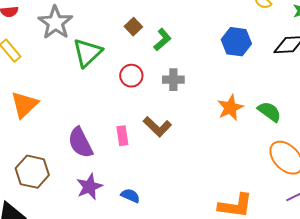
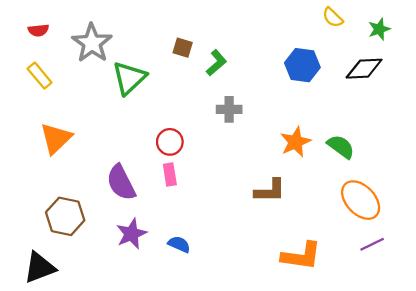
brown square: (133, 27) -> (183, 48), turned -30
red circle: (131, 76) -> (170, 142), moved
brown L-shape: (157, 127) -> (270, 191), moved, turned -44

